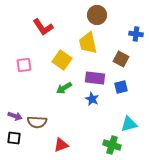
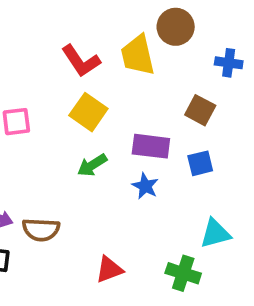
brown circle: (97, 15) -> (176, 27), moved
red L-shape: (43, 27) -> (81, 61), moved
yellow trapezoid: (88, 43) -> (138, 55), moved
red triangle: (61, 145) -> (109, 269), moved

